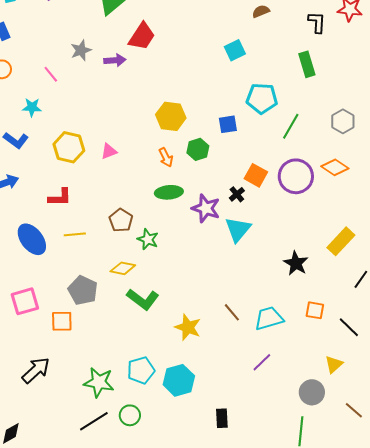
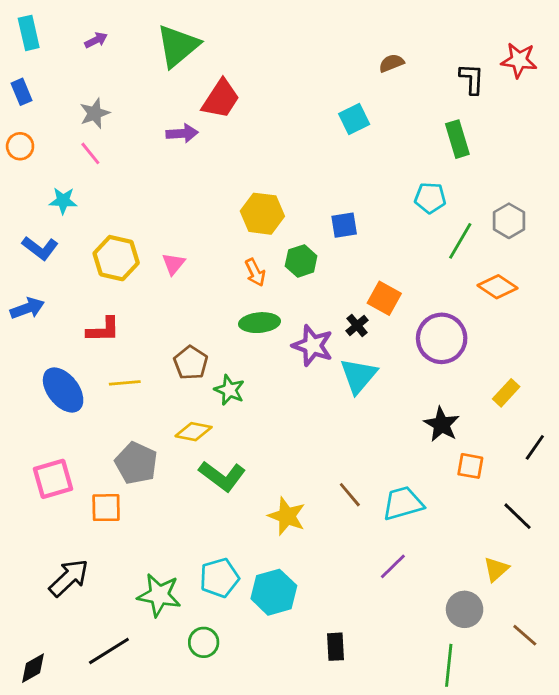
gray star: (81, 50) -> (95, 113), moved
cyan pentagon: (262, 98) -> (430, 198), moved, size x0.7
green line: (291, 126) -> (460, 241), moved
pink triangle: (109, 151) -> (173, 264), turned -30
purple circle: (296, 176) -> (442, 338), moved
yellow rectangle: (341, 241) -> (506, 393), size x0.7
orange square: (315, 310) -> (470, 466), moved
black line: (94, 421) -> (109, 651), moved

